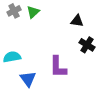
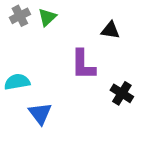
black cross: (87, 45) -> (122, 93), moved
purple L-shape: (58, 67) -> (83, 65), moved

